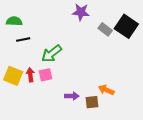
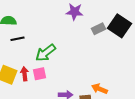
gray rectangle: (105, 29) -> (98, 29), turned -64

